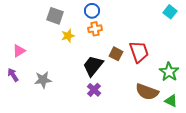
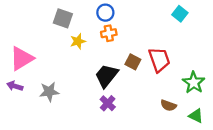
cyan square: (170, 12) -> (180, 14), moved
pink triangle: (19, 51) -> (22, 58), size x1.6
purple arrow: (13, 75) -> (15, 86), turned -40
brown semicircle: (147, 92) -> (168, 105), size x0.6

